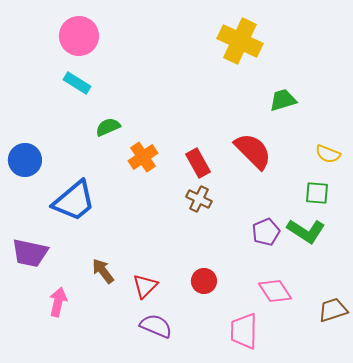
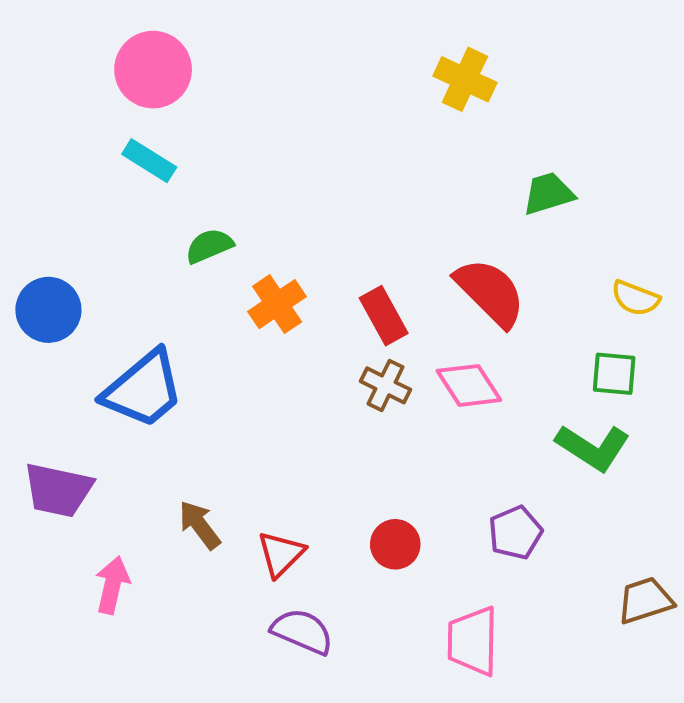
yellow cross: (240, 41) -> (465, 79), size x0.7
purple pentagon: (266, 232) -> (515, 533), moved
pink diamond: (275, 291) -> (469, 385), moved

